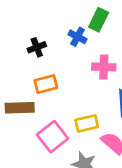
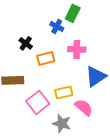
black cross: (37, 47) -> (26, 43), moved, turned -32
orange rectangle: (46, 84) -> (46, 58), moved

